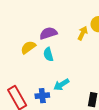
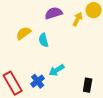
purple semicircle: (48, 33) -> (54, 13), moved
blue cross: (42, 96) -> (38, 81), turned -32

